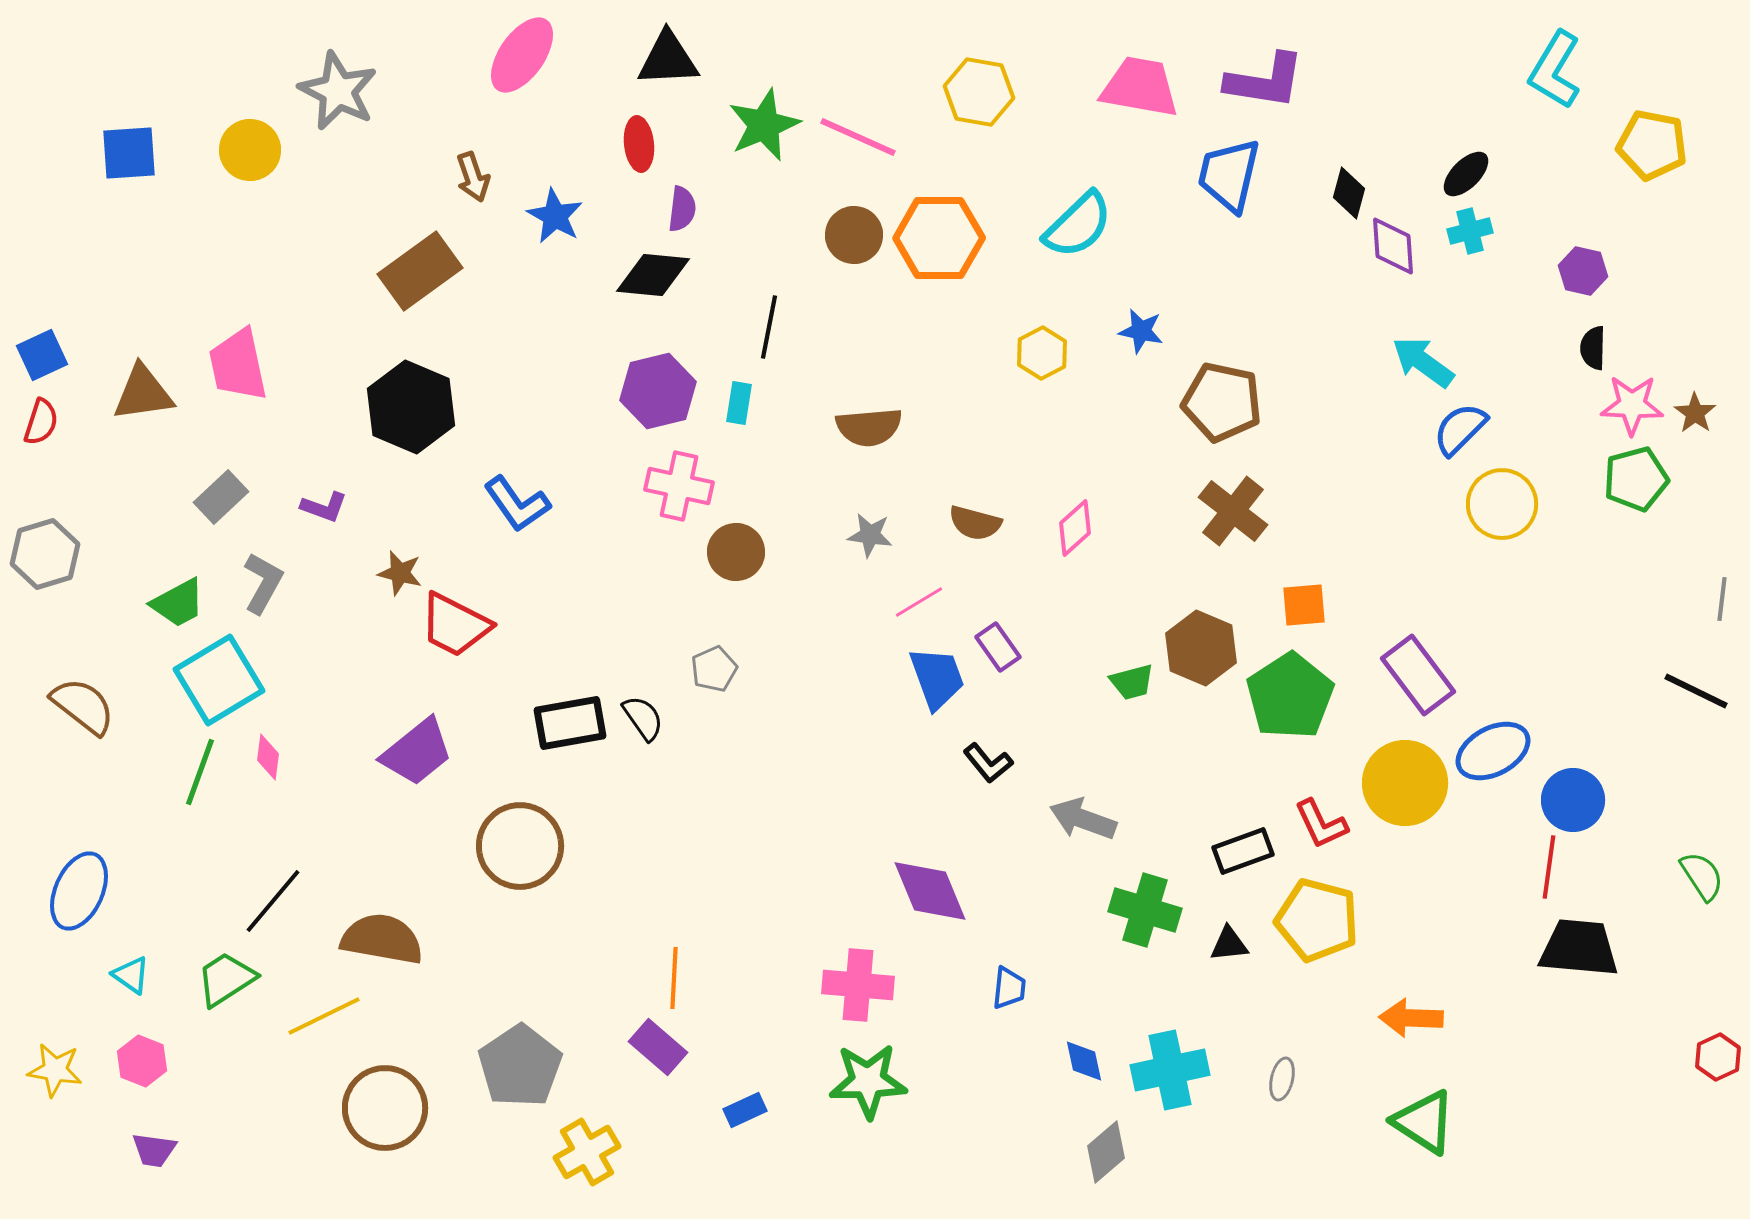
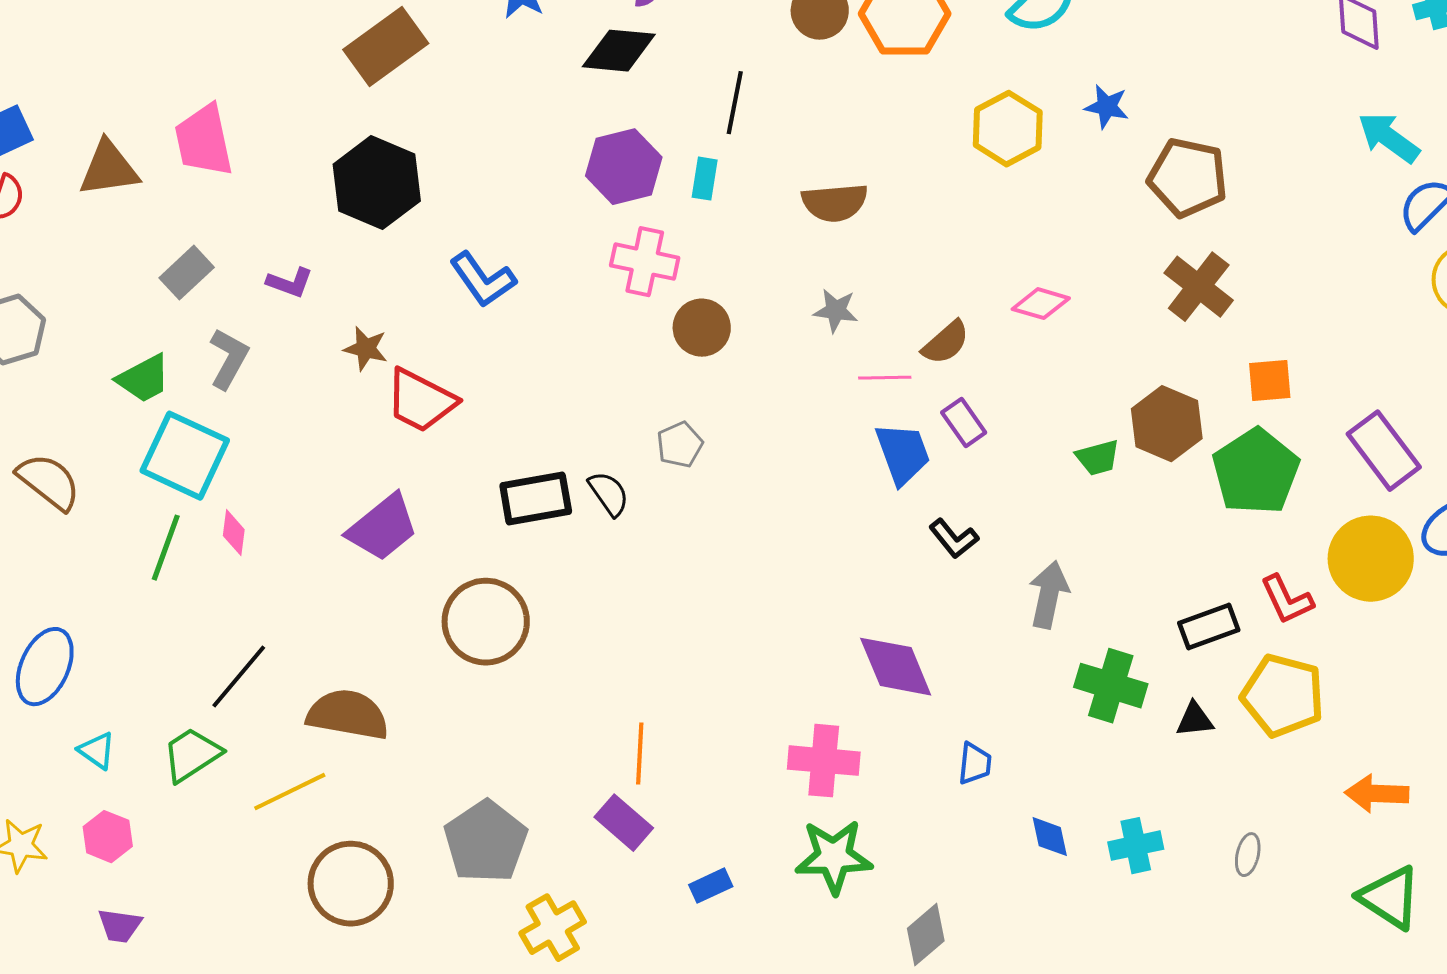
yellow hexagon: (1042, 353) -> (1008, 129), size x1.4
brown semicircle: (975, 523) -> (946, 343), moved, turned -56
pink diamond: (1075, 528) -> (1041, 304), turned 58
pink line: (919, 602) -> (885, 378), turned 30
cyan square: (219, 680) -> (185, 456), turned -34
gray arrow: (1083, 819) -> (1049, 595), turned 82
cyan cross: (1170, 1070) -> (1136, 846), size x0.7
gray diamond: (1106, 1152) -> (926, 935), moved

